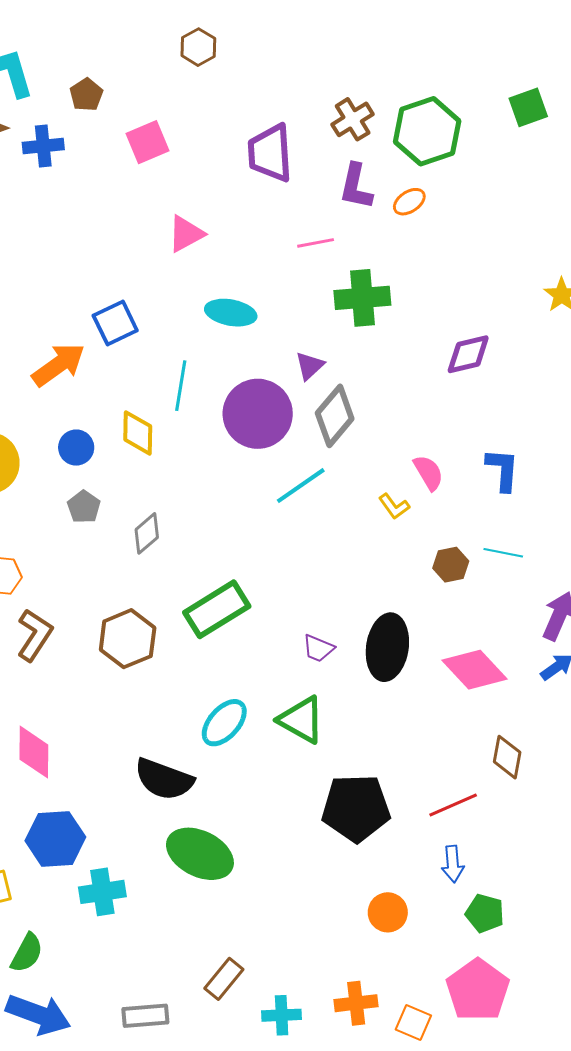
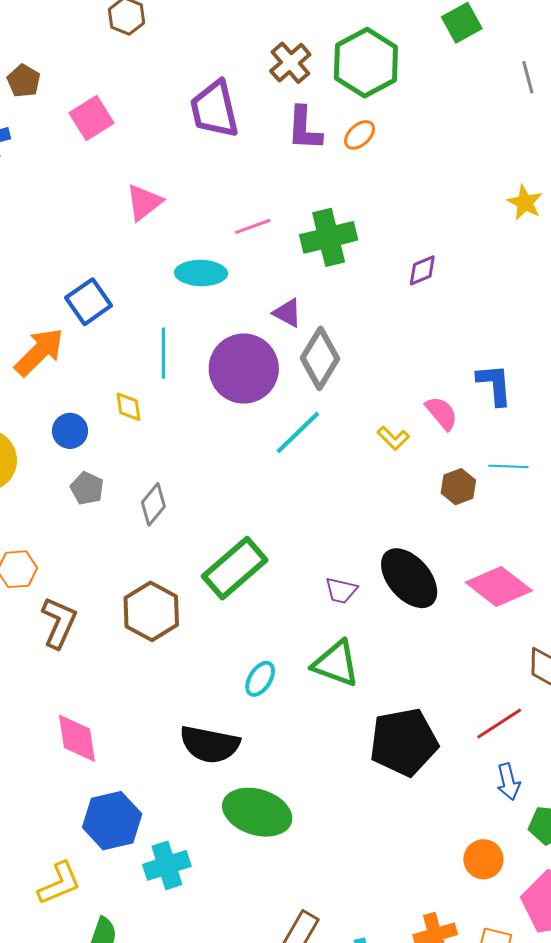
pink line: (316, 243) -> (253, 226), moved
purple diamond: (468, 354) -> (422, 270), moved, size x0.7
purple triangle: (310, 366) -> (287, 313), turned -40
yellow diamond: (138, 433) -> (128, 407), size x0.7
pink semicircle: (428, 473) -> (442, 413), moved
black ellipse: (387, 647) -> (409, 578), turned -40
cyan ellipse: (224, 723) -> (260, 679), size x0.7
orange circle: (388, 912) -> (483, 859), moved

